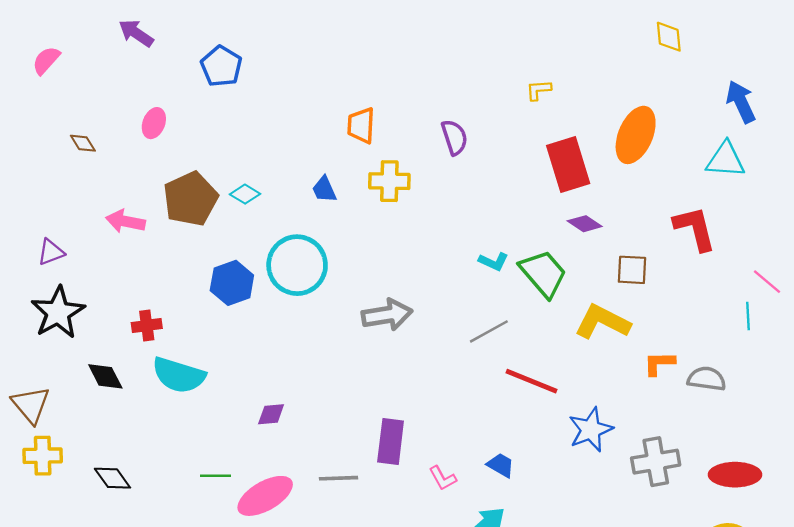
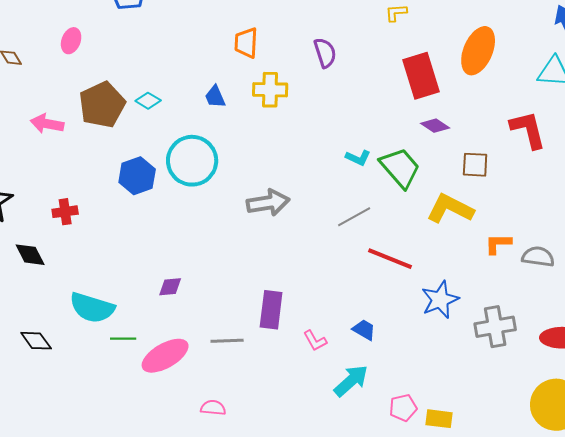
cyan semicircle: (179, 375) -> (92, 308), moved

